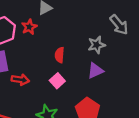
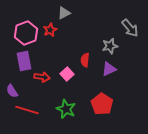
red semicircle: (60, 55) -> (85, 60), moved
pink square: (57, 81) -> (67, 74), moved

